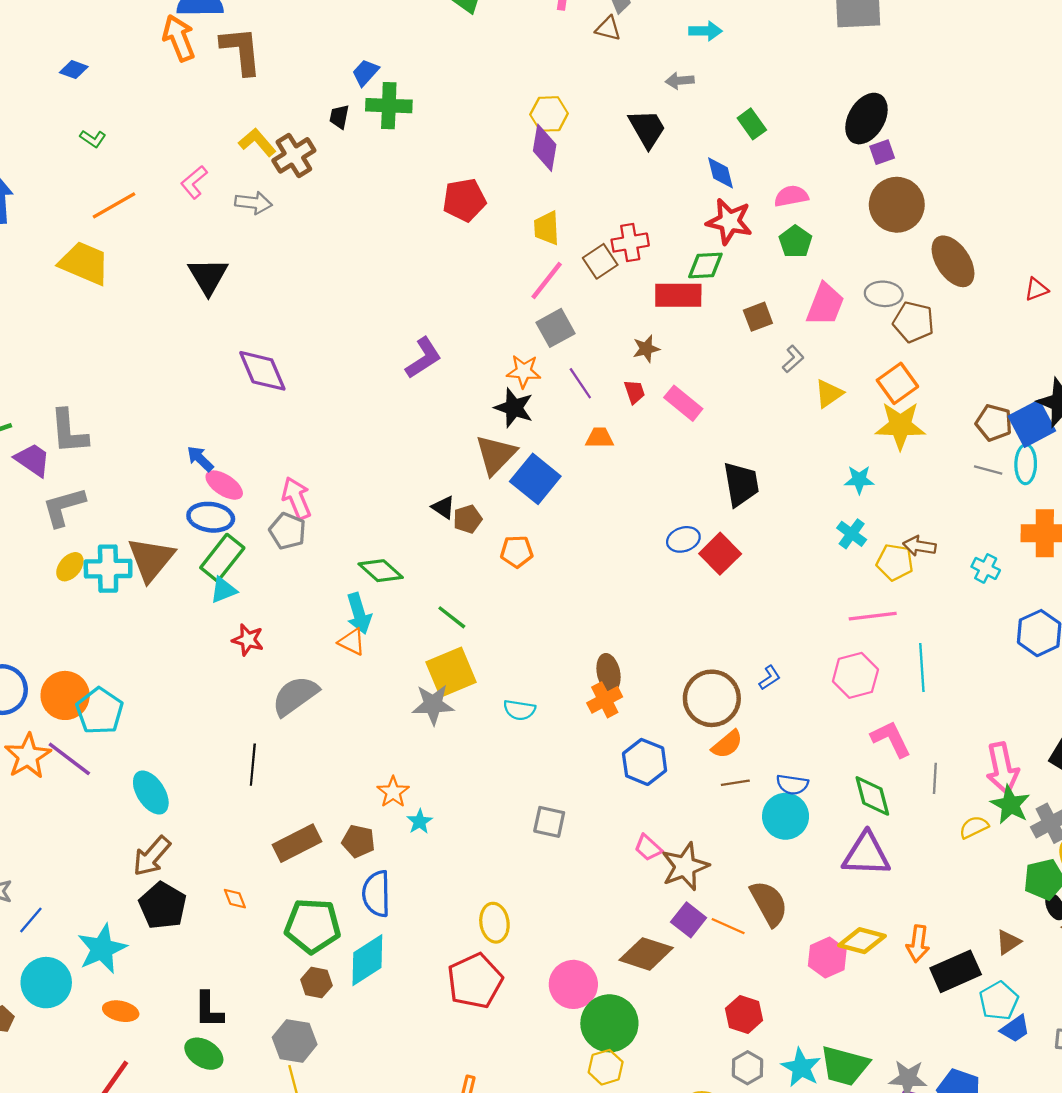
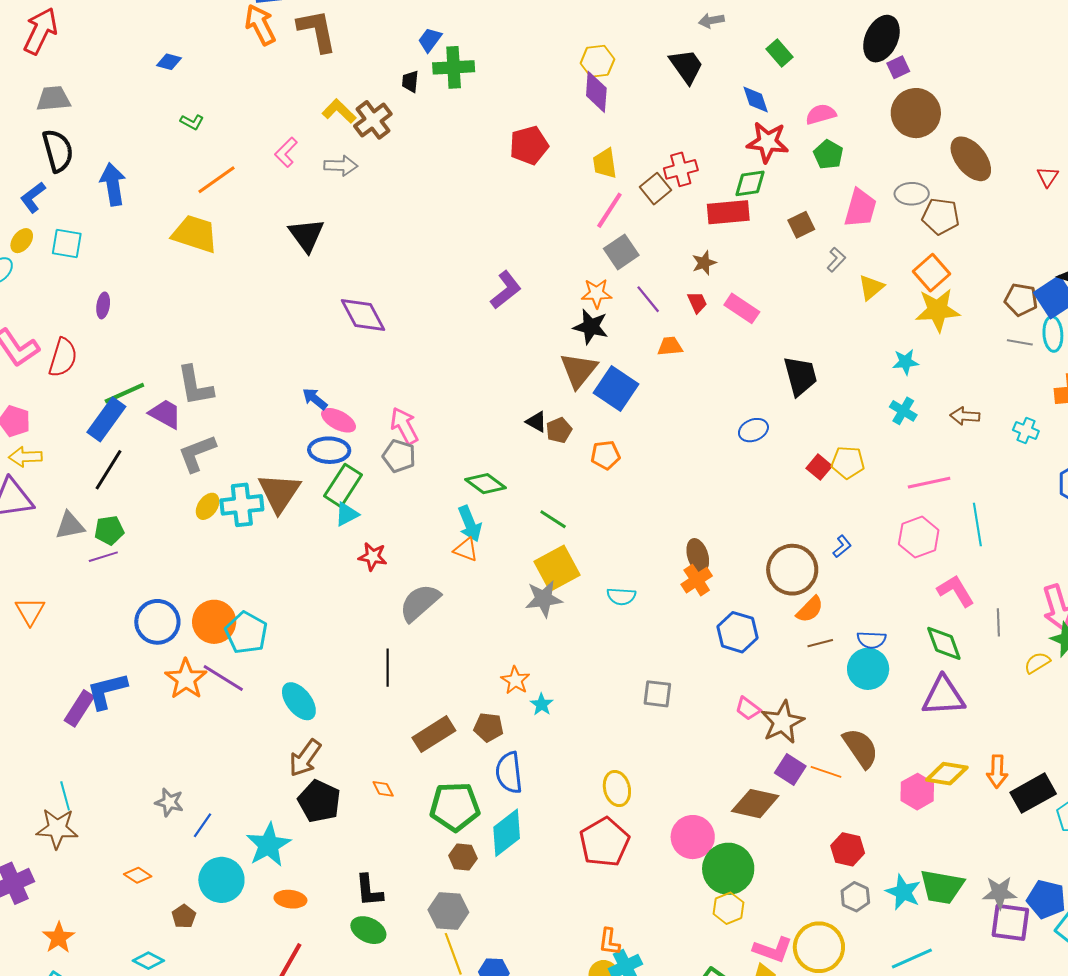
red triangle: (1036, 289) -> (1048, 177), turned -30
red square: (720, 554) -> (819, 467), moved, size x0.7
yellow pentagon: (895, 562) -> (848, 462), moved

